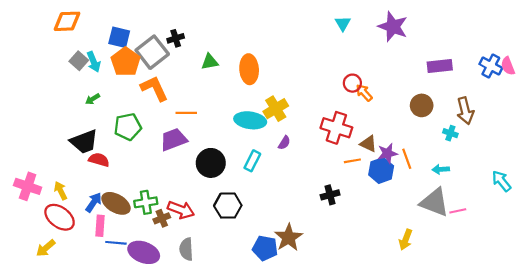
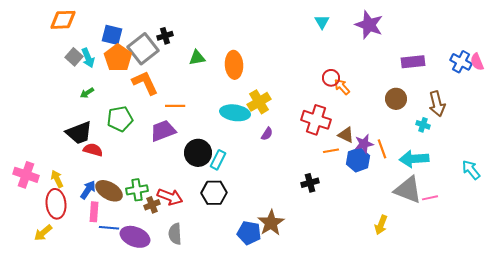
cyan rectangle: (252, 161) -> (218, 160), moved
cyan arrow: (441, 169) -> (414, 159), size x1.8
red ellipse: (60, 217) -> (56, 204), turned 48

